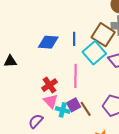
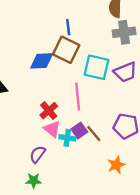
brown square: (103, 35) -> (66, 50), moved
blue line: (74, 39) -> (68, 27), moved
cyan square: (94, 53) -> (96, 67), turned -30

